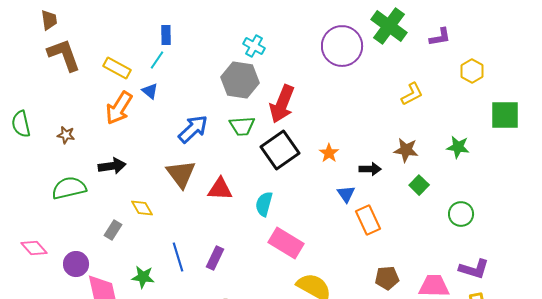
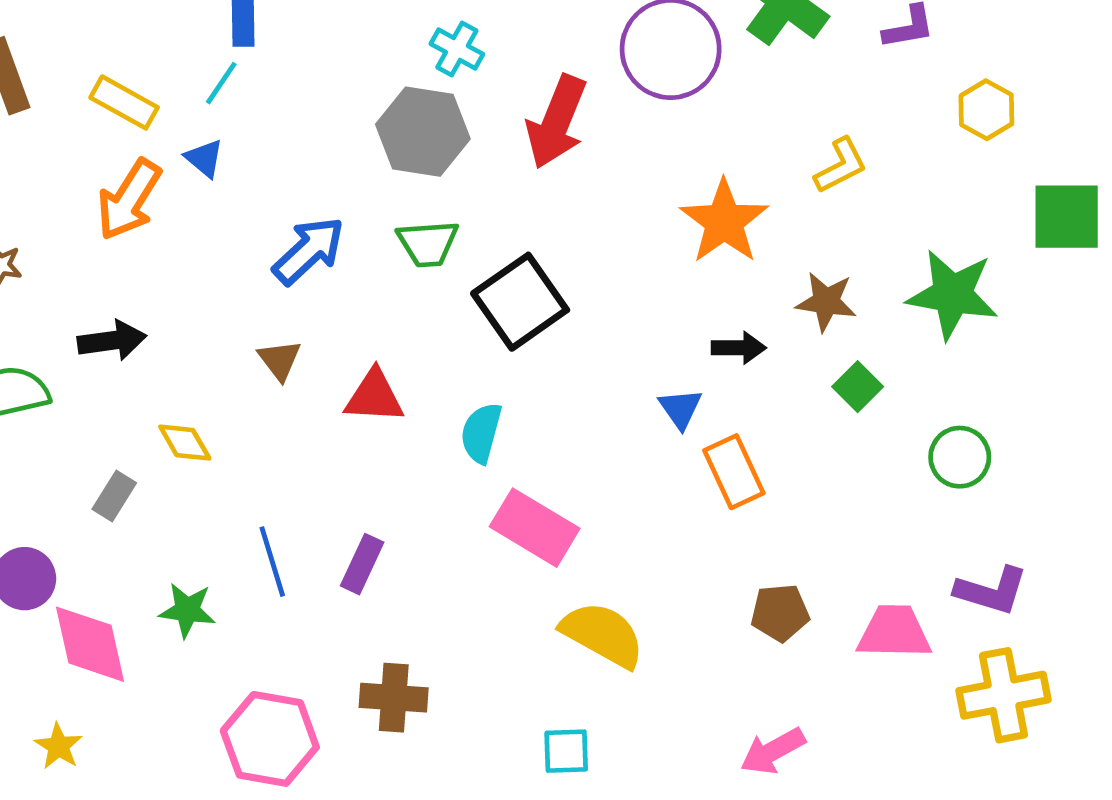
red arrow: (282, 104) -> (556, 122), moved
green star: (458, 147) -> (952, 294), size x1.6
orange star: (329, 153) -> (724, 221), moved, size x1.8
brown triangle: (181, 174) -> (280, 360), size x0.6

